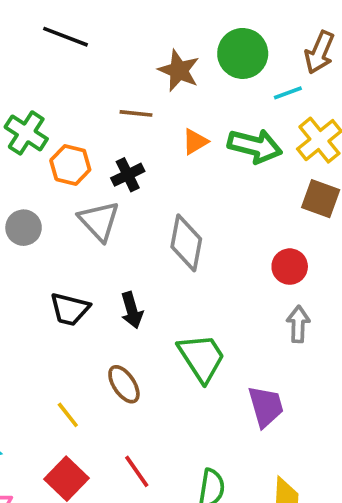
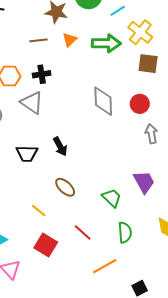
orange triangle: (195, 142) -> (70, 40), moved
black cross: (128, 175) -> (42, 74), turned 30
gray diamond: (186, 243) -> (103, 101), moved
green trapezoid: (202, 358) -> (112, 198), moved, size x0.7

